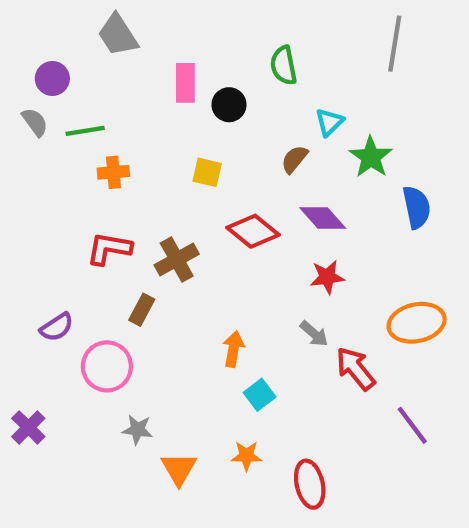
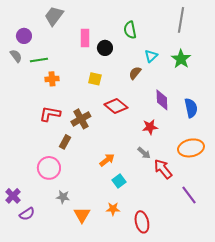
gray trapezoid: (118, 35) -> (54, 16), turned 70
green star: (371, 157) -> (181, 59), moved
blue semicircle: (417, 207) -> (191, 108), moved
purple diamond: (323, 218) -> (162, 100), moved, turned 40
purple semicircle: (57, 327) -> (27, 214), moved
orange arrow: (233, 349) -> (107, 160), turned 42

